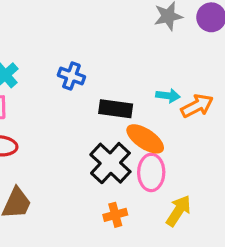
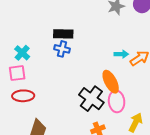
black rectangle: (116, 109) -> (63, 34), moved
orange ellipse: (145, 139) -> (111, 82), turned 35

